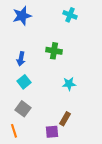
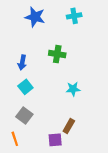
cyan cross: (70, 15) -> (74, 16), turned -32
blue star: (22, 16) -> (35, 17), moved, turned 30

